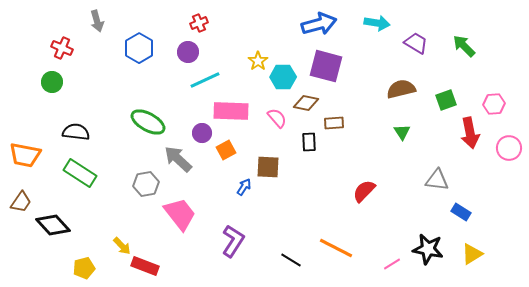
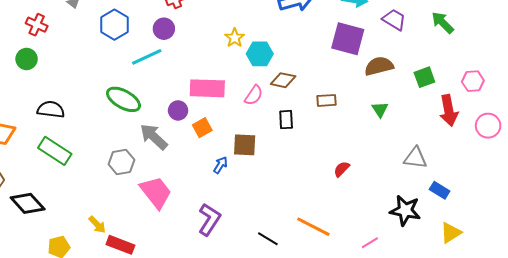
purple square: (326, 66) -> (348, 39), moved
cyan line: (205, 80) -> (147, 57), moved
pink semicircle: (277, 118) -> (254, 95), turned 75
brown rectangle: (334, 123) -> (326, 100), moved
red semicircle: (364, 191) -> (342, 169), size x0.7
black star: (428, 249) -> (405, 210), moved

